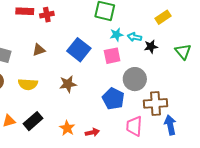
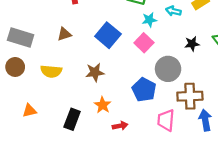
cyan arrow: (135, 37) -> (173, 11), moved
black star: (151, 47) -> (192, 44), moved
pink square: (112, 56) -> (144, 43), turned -36
black rectangle: (33, 121) -> (72, 119), moved, turned -30
orange star: (67, 128) -> (103, 105), moved

